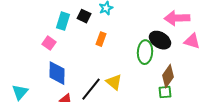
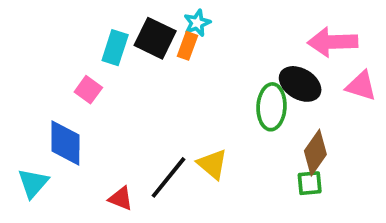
black square: (84, 16) -> (155, 38), size x1.5
orange rectangle: (101, 39) -> (188, 46), moved
blue diamond: (57, 73) -> (65, 143), moved

